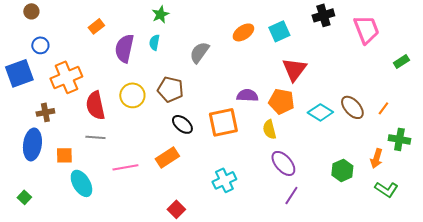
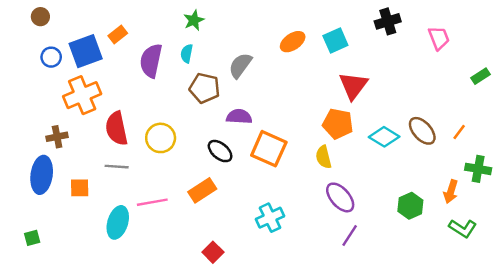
pink trapezoid: (366, 29) -> (439, 38), size x0.7
blue square: (19, 73) -> (86, 51), moved
brown pentagon: (170, 89) -> (205, 88), moved
yellow circle: (132, 95) -> (161, 138), moved
purple semicircle: (247, 95) -> (239, 117), moved
orange square: (223, 122) -> (269, 149), turned 36
cyan ellipse: (81, 183) -> (118, 222), moved, turned 48
green square: (24, 197) -> (32, 238), turned 32

